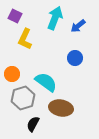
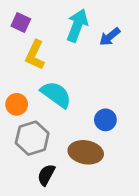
blue circle: (75, 58) -> (105, 120), moved
cyan semicircle: (46, 82) -> (56, 94), moved

